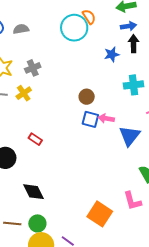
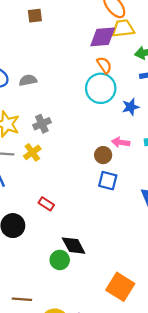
cyan circle: (74, 28) -> (101, 88), moved
pink arrow: (106, 118) -> (121, 142), moved
black diamond: (34, 192) -> (74, 246), moved
green circle: (37, 223) -> (60, 260), moved

